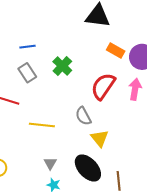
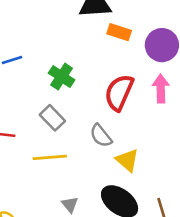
orange rectangle: (116, 51) -> (119, 32), moved
gray rectangle: (27, 73) -> (52, 118), moved

